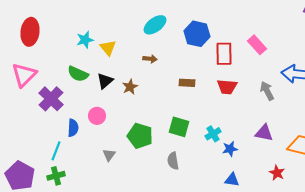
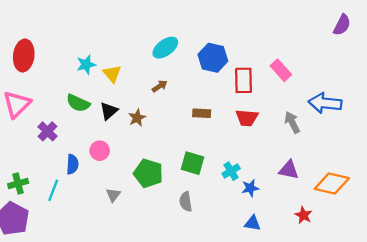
brown arrow: (150, 59) -> (160, 86), turned -40
purple cross: (51, 99) -> (48, 131), size x0.7
green cross: (56, 176) -> (18, 184), moved

